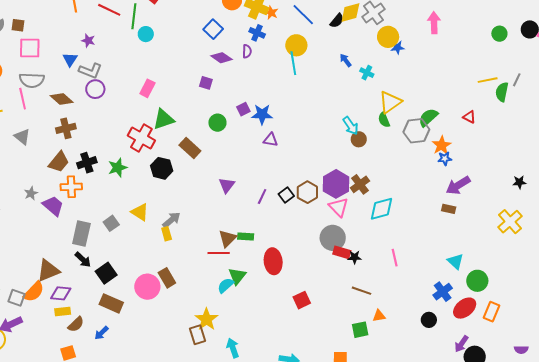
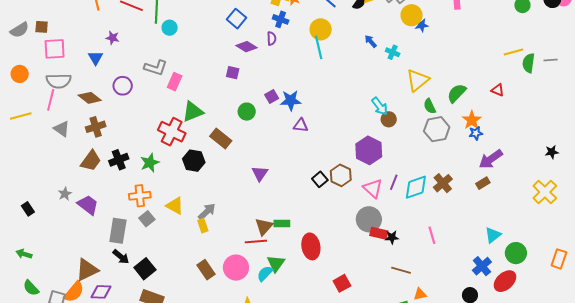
gray L-shape: (90, 71) -> (156, 68), moved
gray line: (517, 80) -> (551, 60), moved, turned 64
pink line: (23, 99) -> (51, 100), turned 30
green semicircle: (384, 120) -> (430, 106), moved
gray hexagon: (416, 131) -> (437, 129), moved
gray triangle: (22, 137) -> (62, 129), moved
purple hexagon: (336, 184) -> (369, 150), moved
brown cross: (360, 184) -> (443, 183), moved
orange cross: (71, 187) -> (140, 196), moved
purple line: (262, 196) -> (394, 182), moved
brown rectangle: (449, 209) -> (483, 183), turned -40
cyan triangle: (455, 261) -> (493, 235), turned 42
pink circle: (147, 287) -> (236, 268), moved
orange rectangle: (491, 312) -> (559, 259), moved

